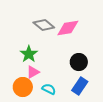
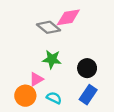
pink diamond: (68, 28) -> (68, 17), moved
green star: (29, 54) -> (52, 59), moved, turned -30

